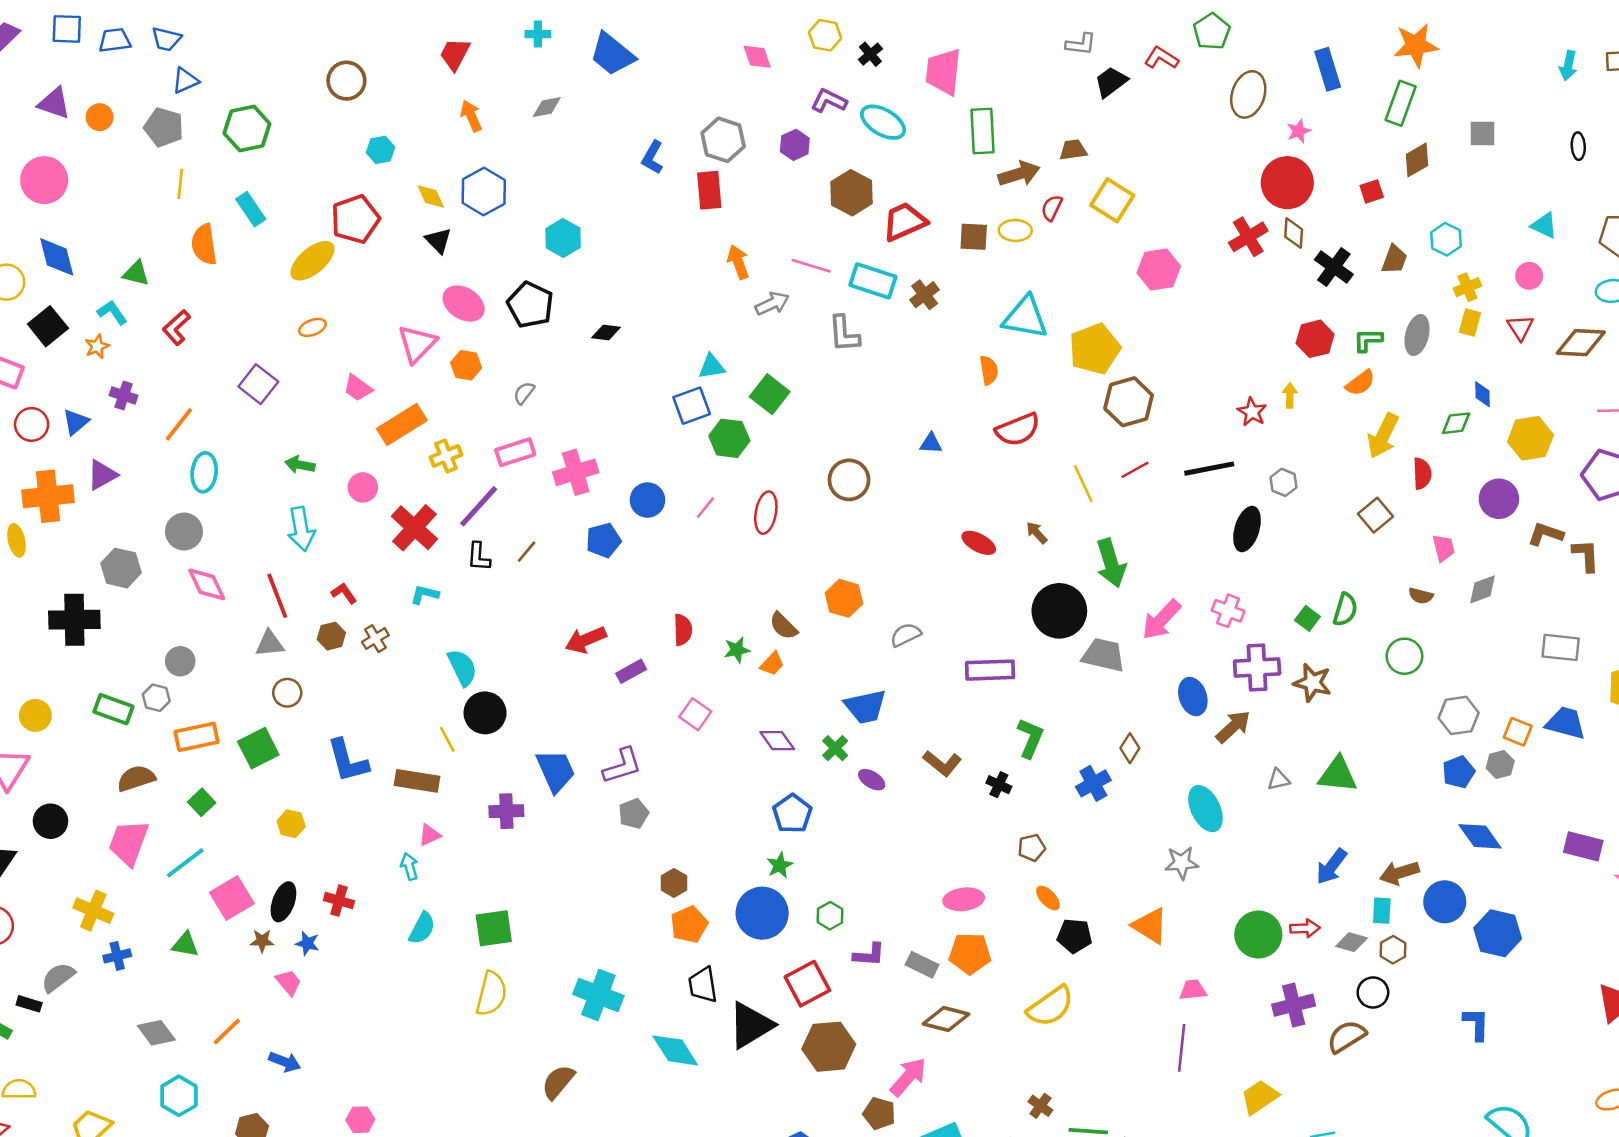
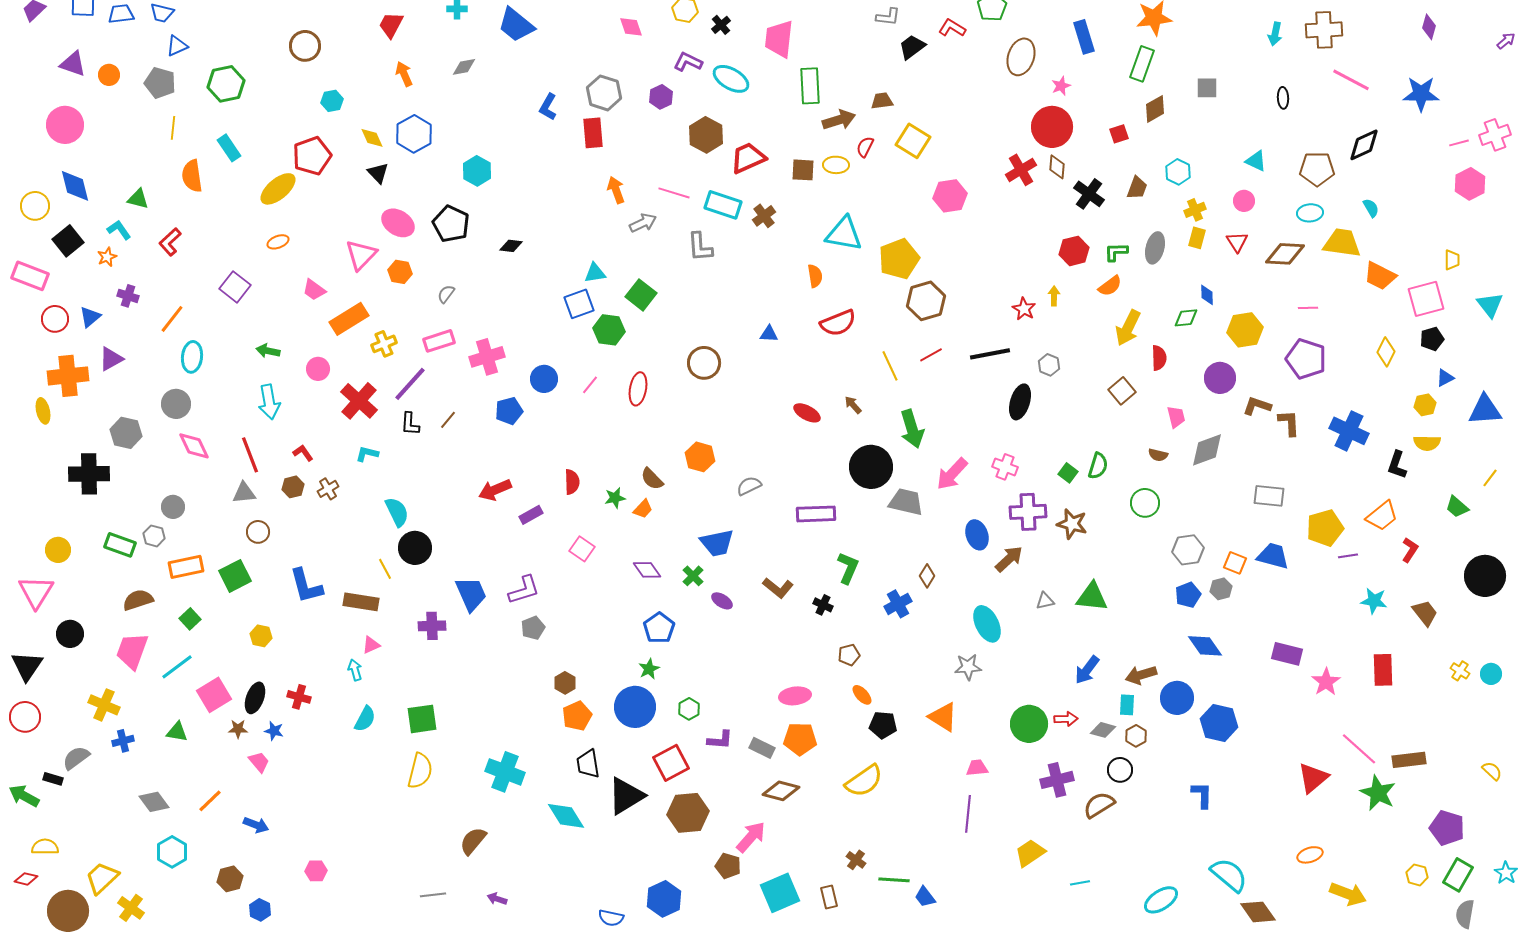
gray diamond: (1483, 589) -> (1207, 450), size x1.4

